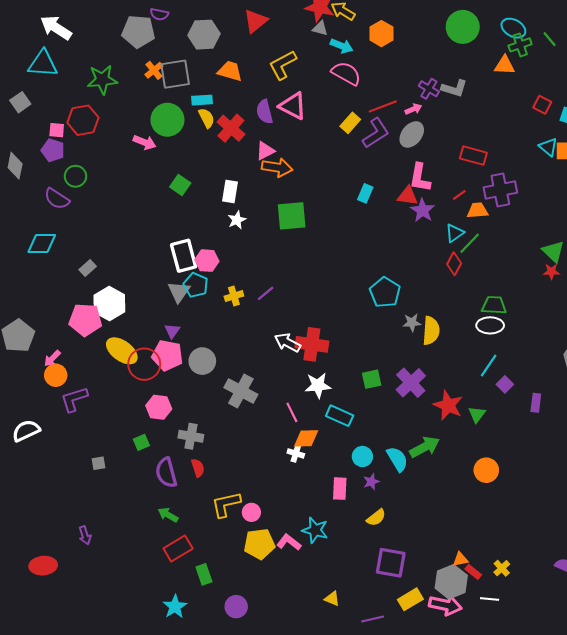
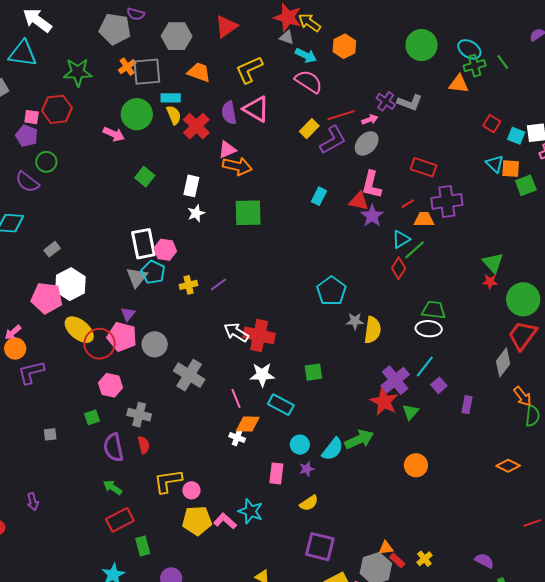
purple cross: (411, 383) -> (395, 380), moved
cyan semicircle: (397, 459) -> (333, 449), turned 65

